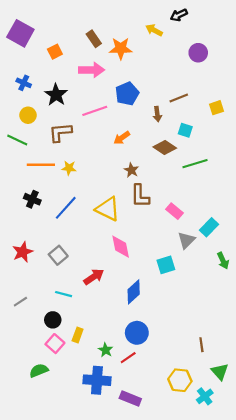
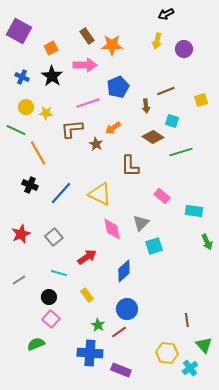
yellow arrow: (154, 30) -> (157, 41), moved, turned -105
black star: (56, 95) -> (52, 76), moved
brown L-shape: (60, 132) -> (72, 129), moved
orange line: (41, 165) -> (38, 153), turned 60
yellow star: (69, 168) -> (46, 113), moved
brown star: (131, 170) -> (96, 144), moved
brown L-shape: (140, 196) -> (130, 166), moved
cyan rectangle: (209, 227) -> (194, 211), turned 54
gray triangle: (186, 240) -> (141, 223), moved
yellow rectangle: (78, 335) -> (87, 295), moved, turned -56

